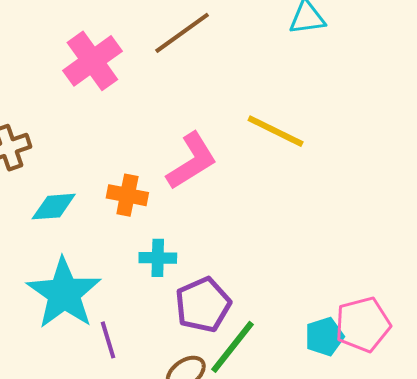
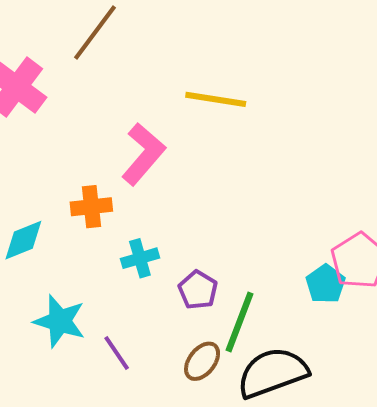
cyan star: (64, 293) -> (60, 321), size x0.7
purple pentagon: (203, 305) -> (198, 290), size x0.7

